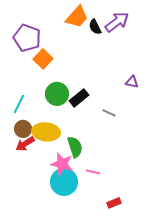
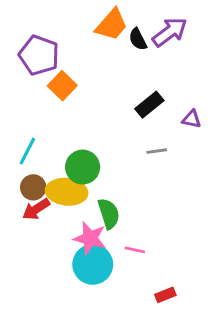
green circle: (57, 94) -> (83, 167), moved
black rectangle: (79, 98) -> (149, 105), moved
gray line: (109, 113) -> (157, 151), moved, turned -32

